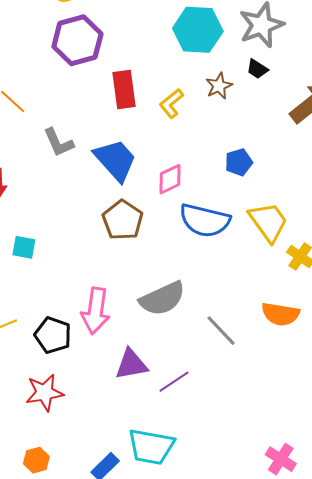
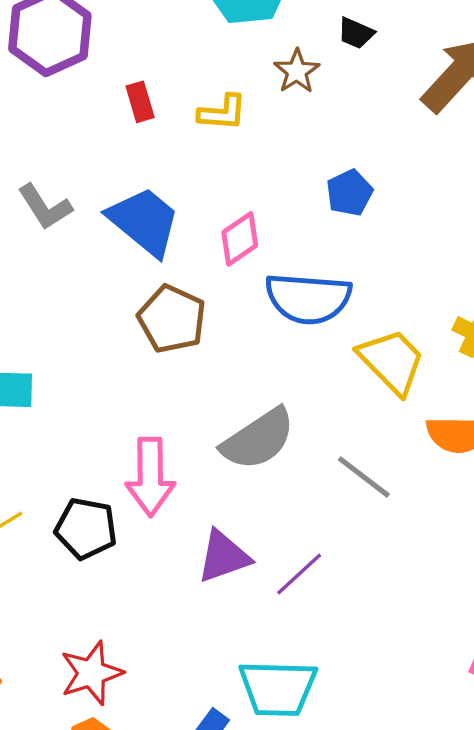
red rectangle: (124, 90) -> (140, 102), size x0.6
yellow L-shape: (171, 103) -> (222, 113), turned -128
yellow trapezoid: (268, 222) -> (392, 361), moved
red star: (44, 393) -> (91, 673), moved

